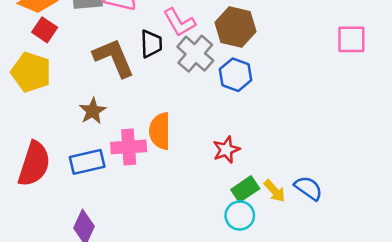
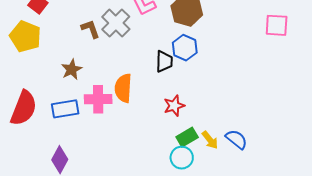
black trapezoid: (151, 44) -> (164, 61), moved
gray cross: (195, 54) -> (116, 23), moved
brown L-shape: (114, 58) -> (90, 29), size x0.6

